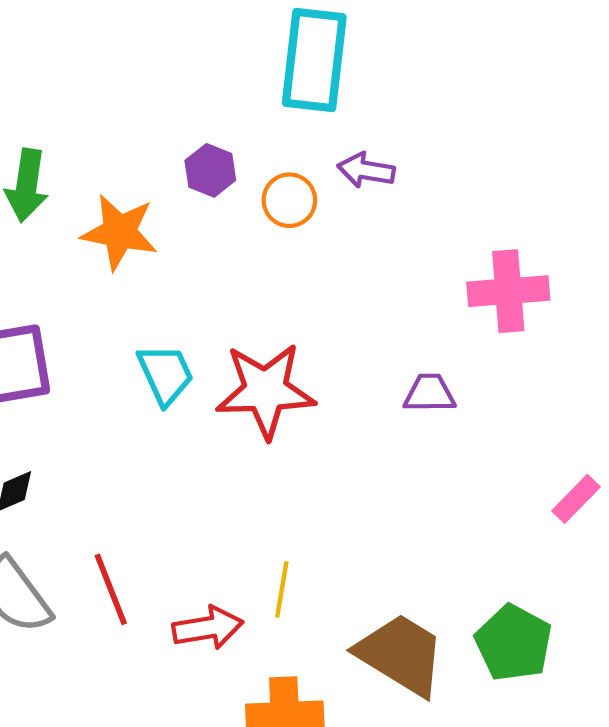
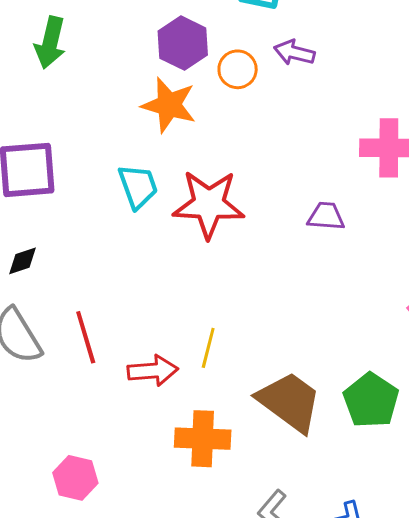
purple hexagon: (210, 170) -> (183, 43), size x1.4
orange star: (119, 232) -> (169, 105), moved

